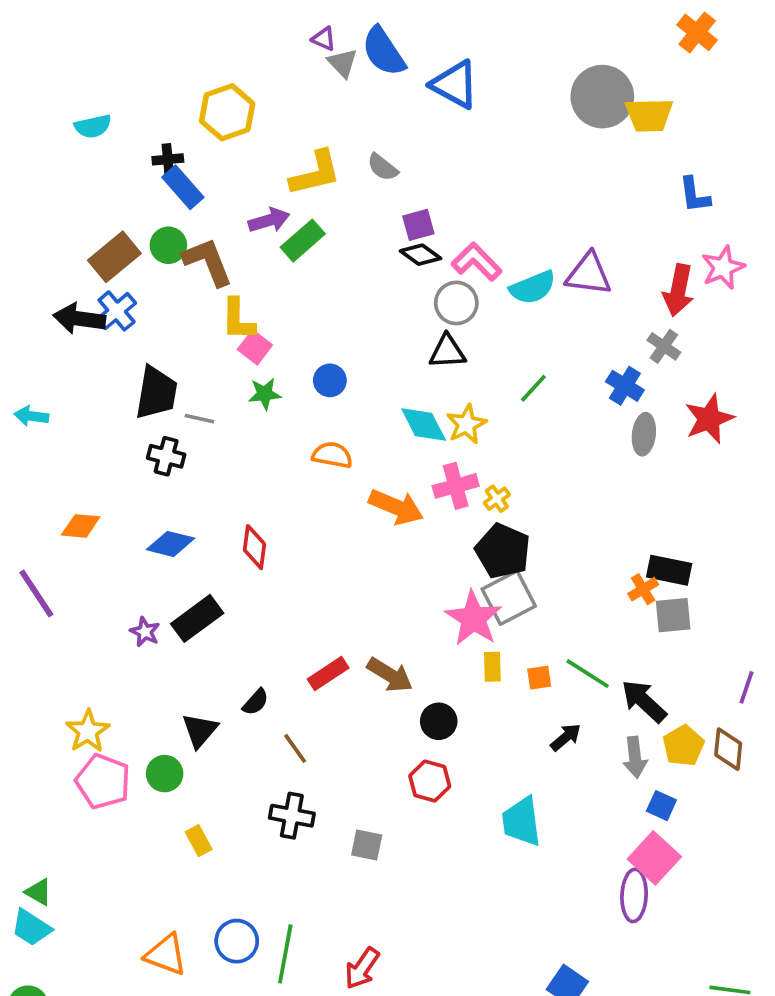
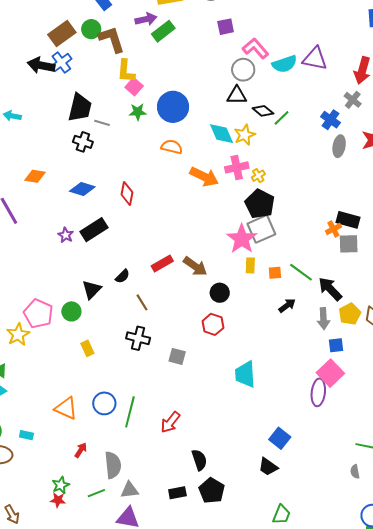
black diamond: (420, 255) -> (263, 111), moved
blue circle: (330, 380) -> (173, 107), size x1.8
yellow star: (88, 731) -> (18, 335), moved
blue square: (661, 806) -> (336, 345), turned -35
cyan trapezoid: (522, 822) -> (245, 374), moved

